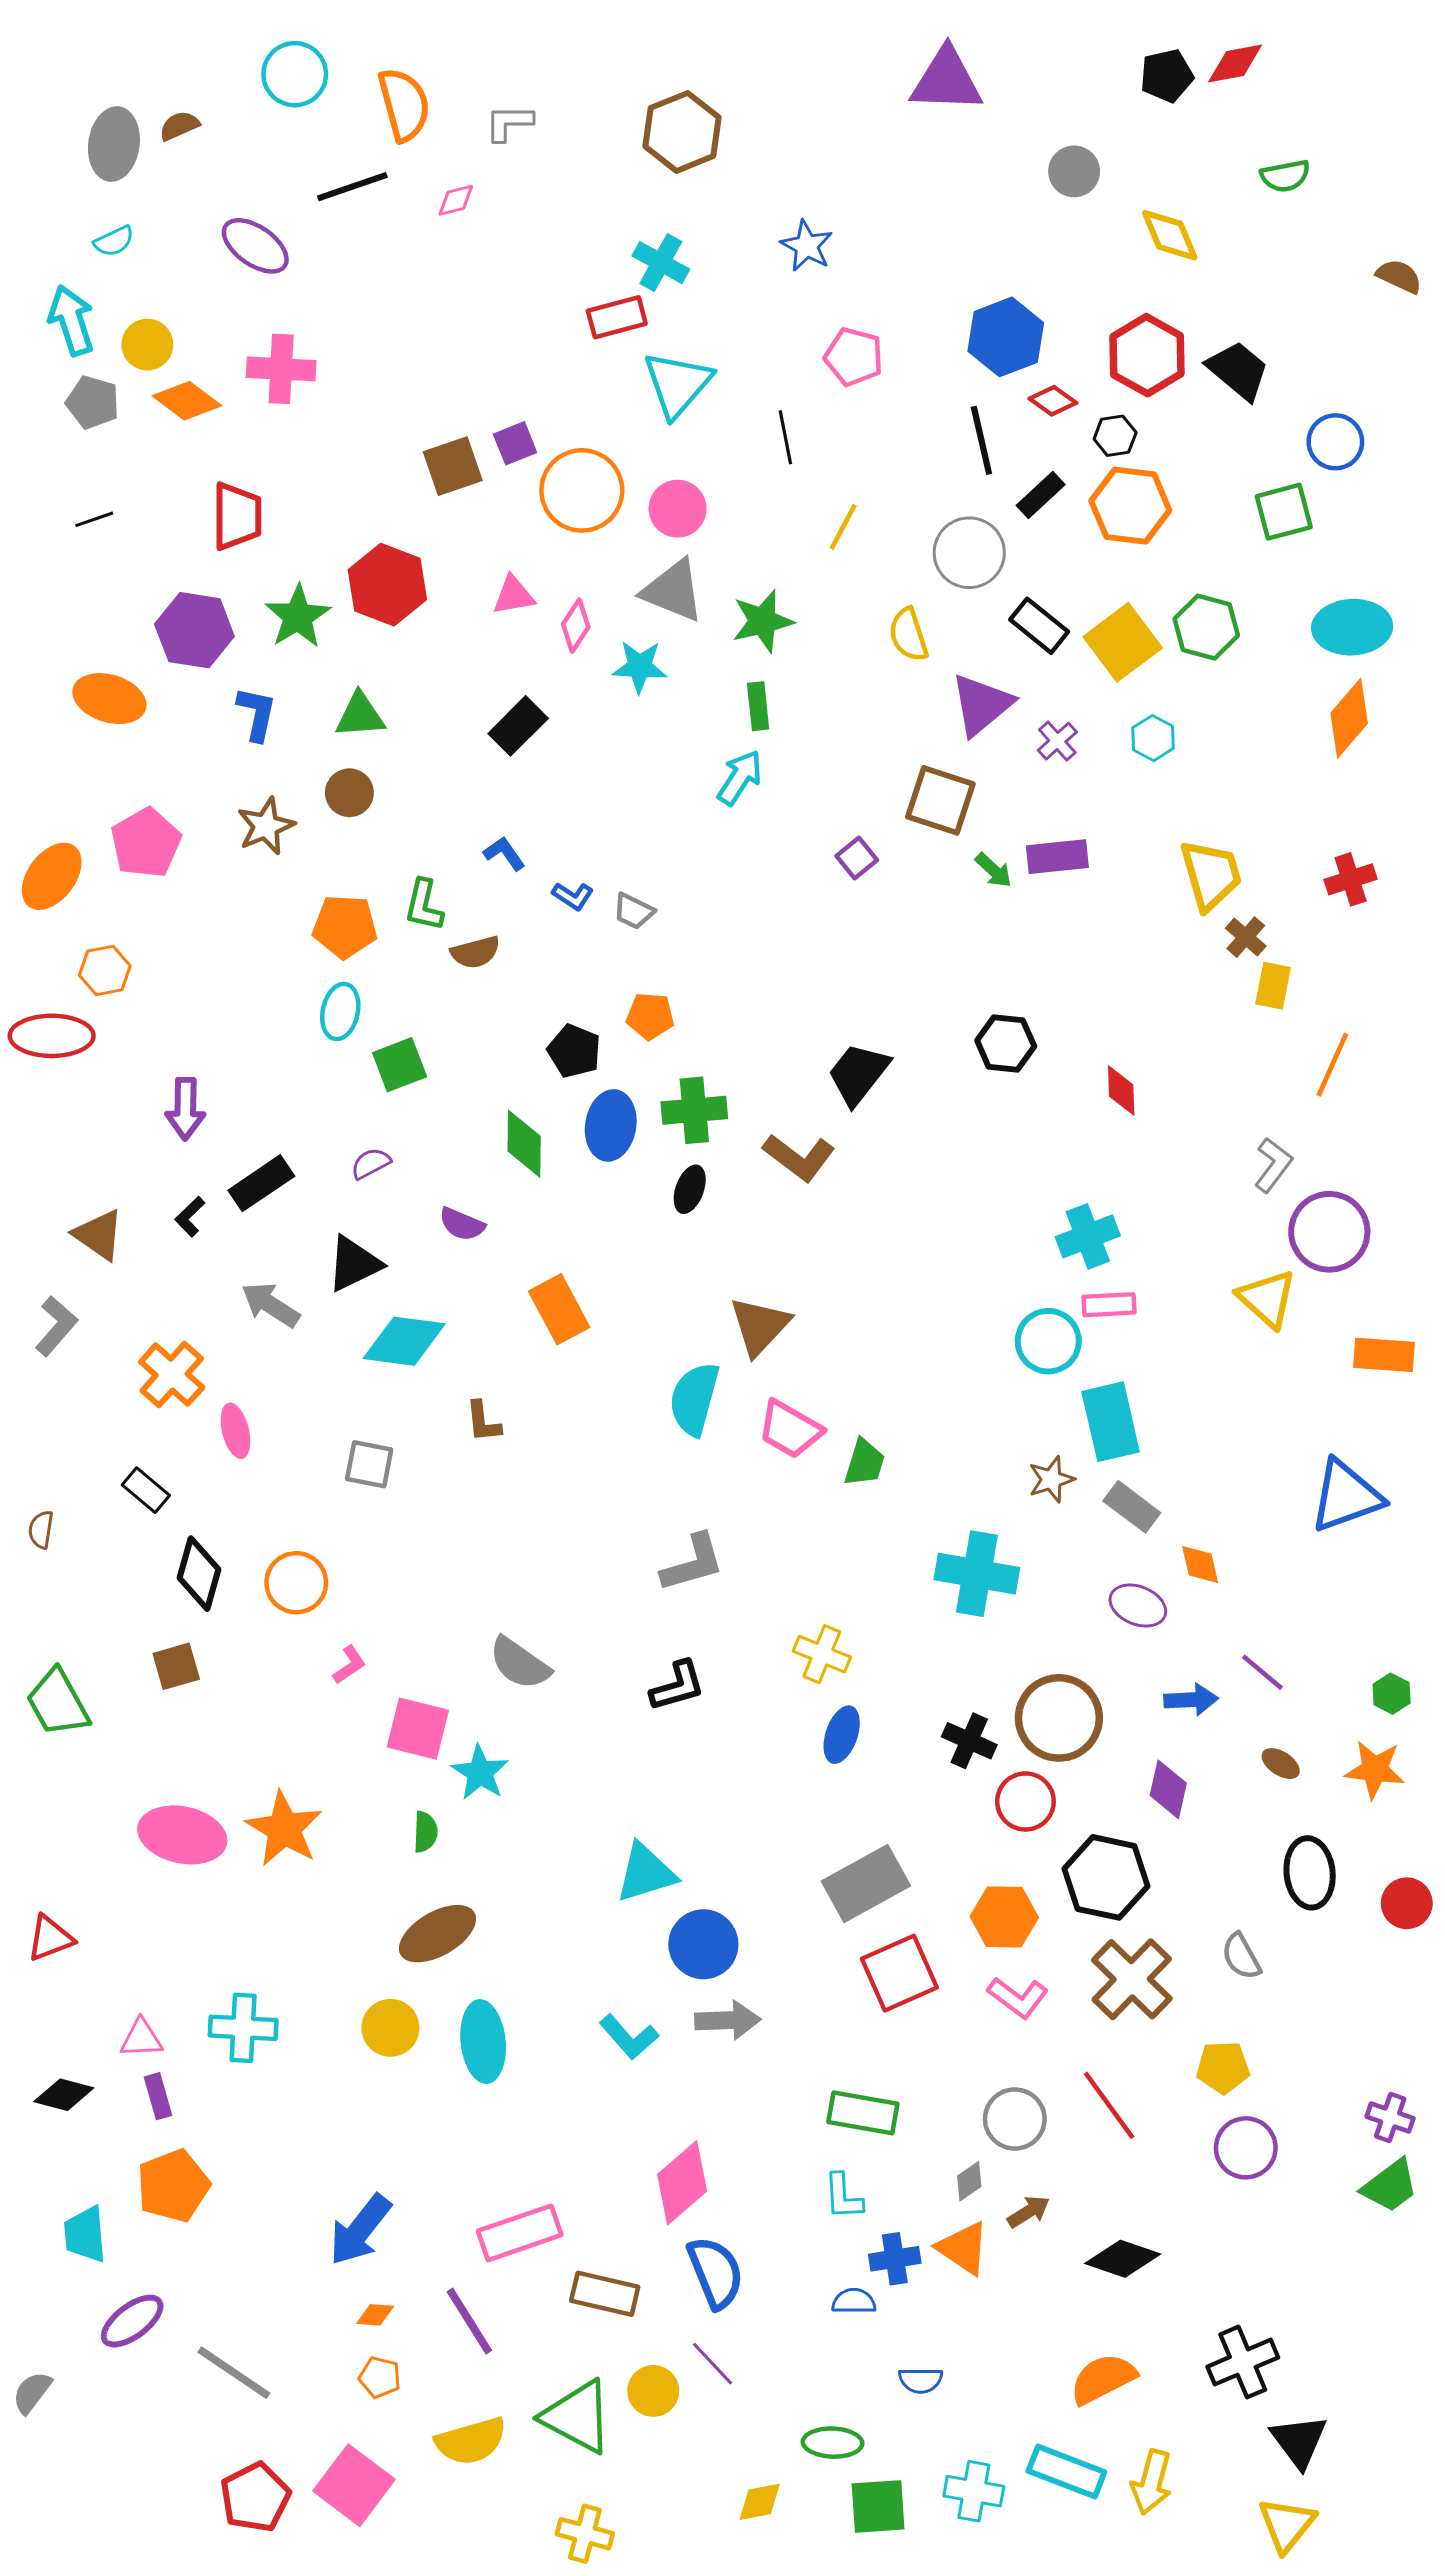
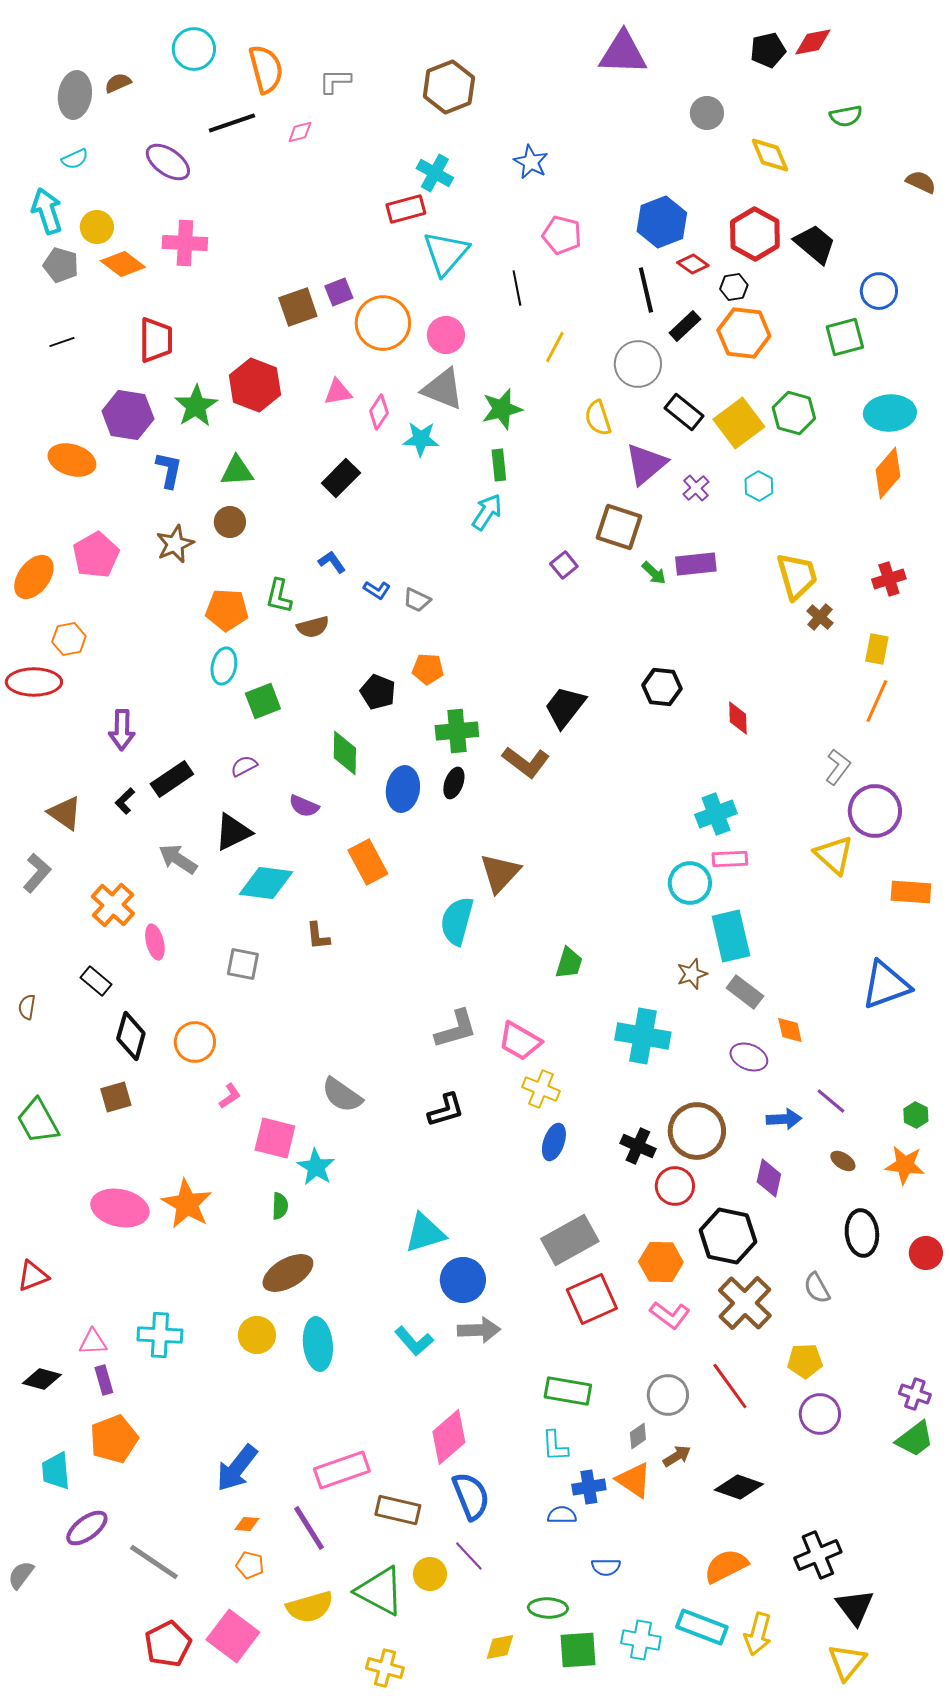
yellow rectangle: (1273, 986) -> (877, 649), moved
blue ellipse: (611, 1125) -> (403, 789), moved
pink trapezoid: (790, 1429) -> (520, 1041), moved

